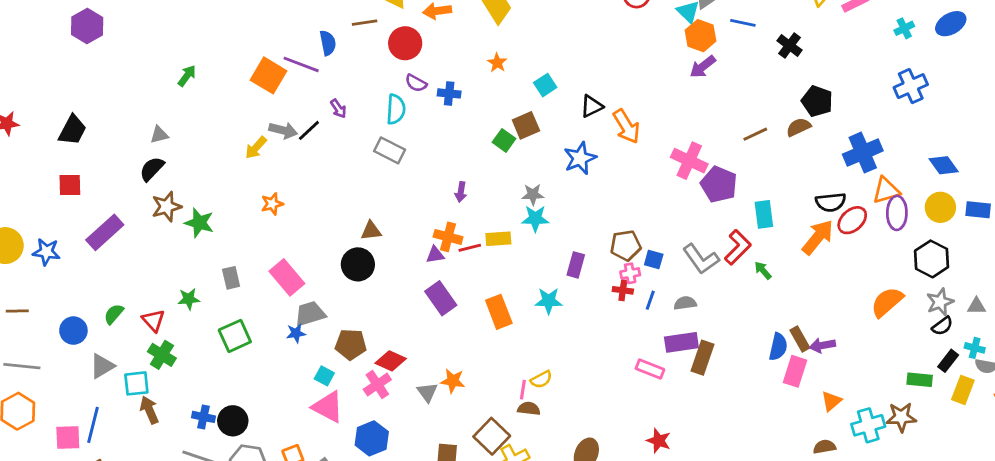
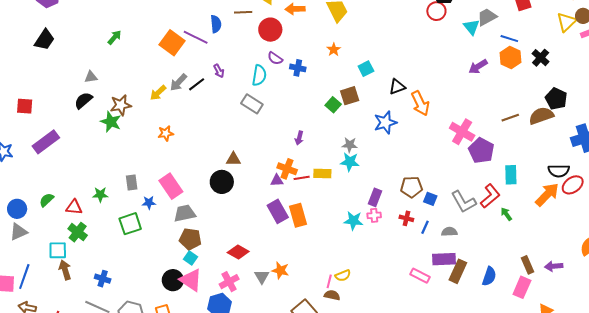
orange hexagon: (701, 36) -> (511, 58), moved
brown semicircle: (798, 127) -> (541, 116), size x1.4
black trapezoid: (72, 130) -> (44, 40), moved
gray arrow: (283, 130) -> (178, 82), turned 114
brown star: (167, 207) -> (121, 105), moved
green star: (199, 223) -> (111, 122), moved
pink cross: (630, 273) -> (374, 215), moved
orange rectangle: (499, 312) -> (298, 215), moved
red triangle: (153, 320) -> (74, 207), turned -48
blue star: (296, 333) -> (149, 203), moved
brown pentagon: (351, 344) -> (190, 239), moved
purple arrow: (822, 345) -> (554, 266), moved
blue semicircle: (778, 347) -> (489, 276), moved
gray triangle: (102, 366) -> (18, 232), moved
pink cross: (377, 384) -> (229, 282), moved
black circle: (233, 421) -> (173, 280), moved

